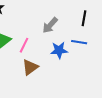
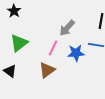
pink line: (24, 45) -> (53, 48), moved

